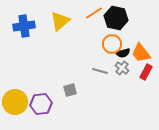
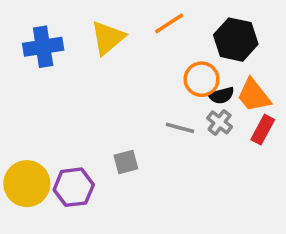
black hexagon: (116, 18) -> (236, 40), moved

